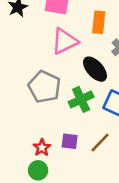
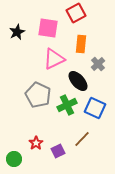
purple square: (70, 141) -> (58, 151), moved, turned -32
green circle: (38, 170) -> (14, 159), moved

